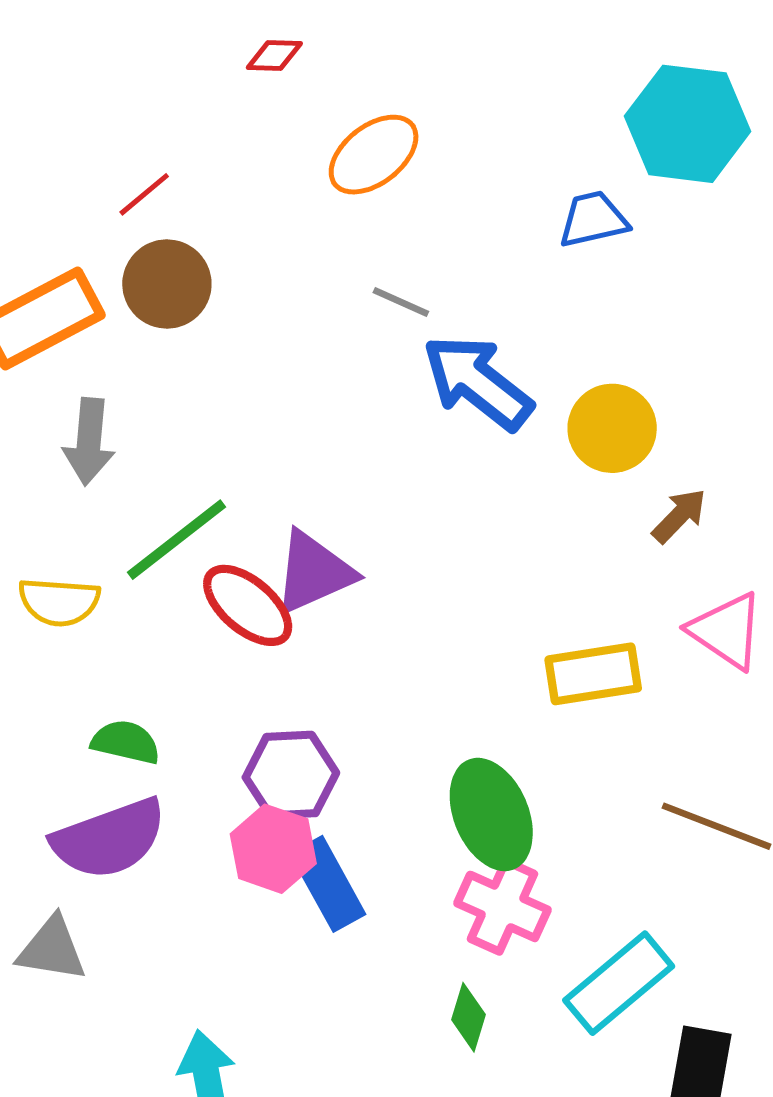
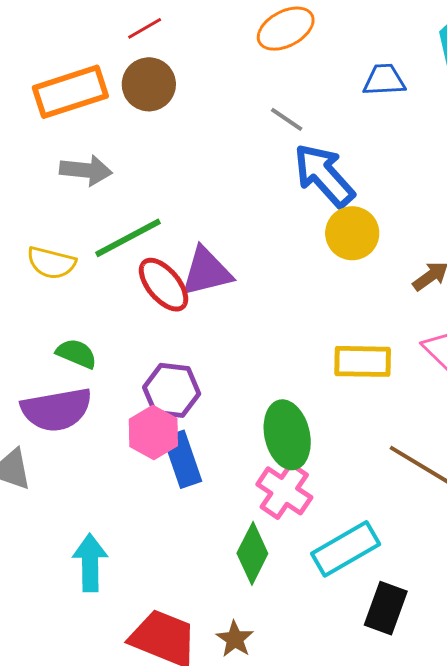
blue trapezoid: (593, 219) -> (384, 80), moved
yellow circle: (612, 428) -> (352, 233), moved
gray arrow: (89, 442) -> (86, 170), turned -99
green diamond: (468, 1017) -> (252, 553), size x1.5

